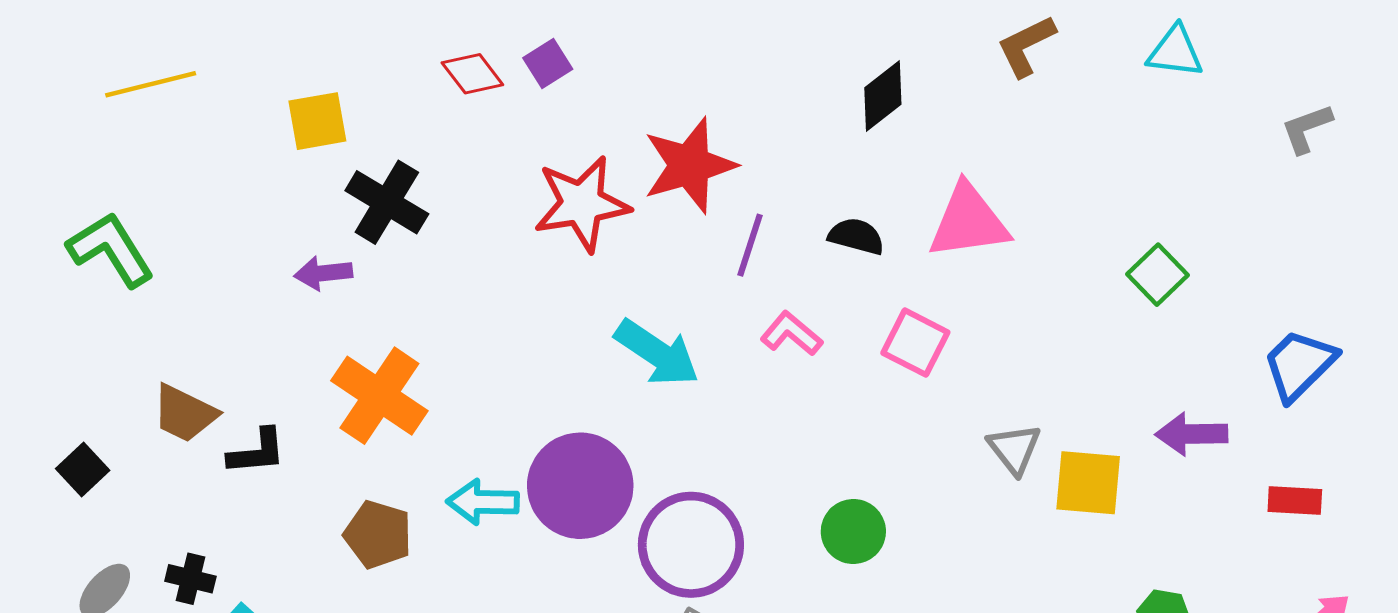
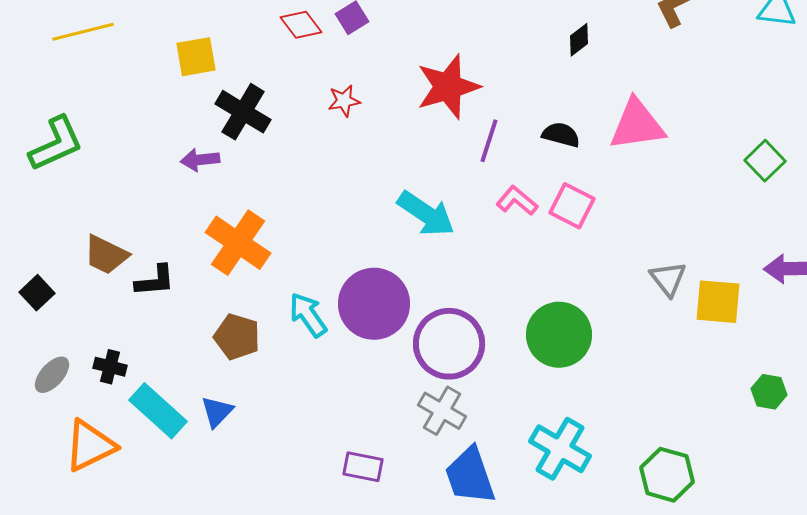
black diamond: (883, 96) -> (579, 40), size x0.7
red star: (582, 204) -> (344, 101), moved, size x0.5
green L-shape: (111, 250) -> (56, 144), turned 98
pink square: (915, 343) -> (572, 206), moved
cyan arrow: (483, 502) -> (308, 315), turned 54
green circle: (853, 532) -> (559, 335), size x1.5

